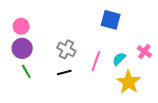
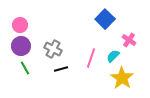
blue square: (111, 20) -> (105, 19), turned 30
gray cross: (66, 49) -> (53, 49), moved
pink cross: (144, 52) -> (129, 40), moved

